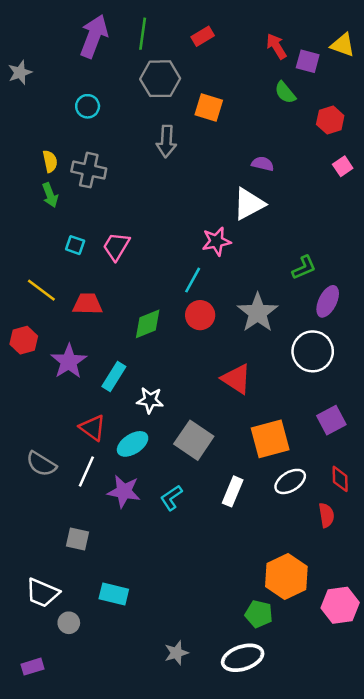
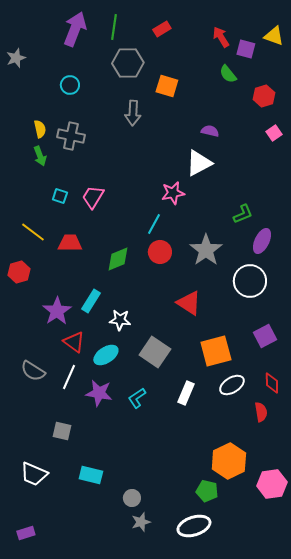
purple star: (69, 361) -> (57, 311), moved
gray circle: (69, 623) -> (132, 498), moved

